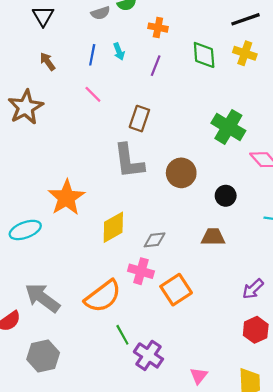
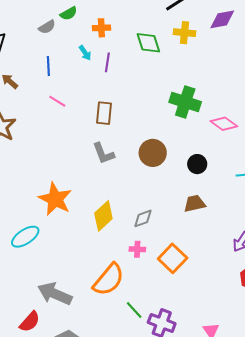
cyan arrow: (119, 51) -> (85, 53), moved
gray L-shape: (129, 161) -> (103, 153), size x0.7
pink cross: (141, 271) -> (137, 249), size x0.7

